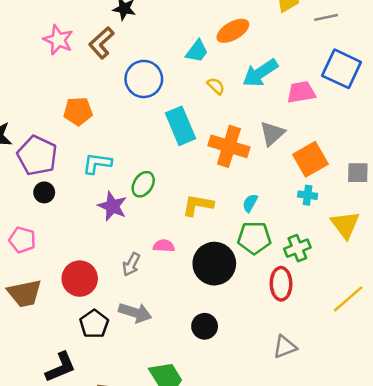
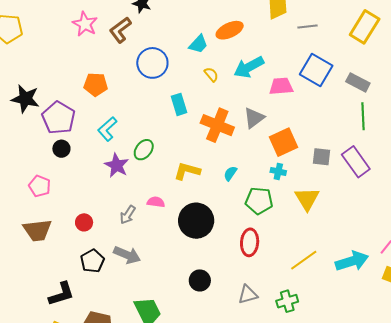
cyan rectangle: (180, 126) -> (179, 104), size x0.7
cyan L-shape: (97, 163) -> (107, 129), turned -55
green pentagon: (254, 238) -> (259, 201), moved
green cross: (297, 248) -> (287, 301), moved
red circle: (80, 279) -> (84, 222), size x0.6
black circle: (205, 326) -> (200, 280), moved

